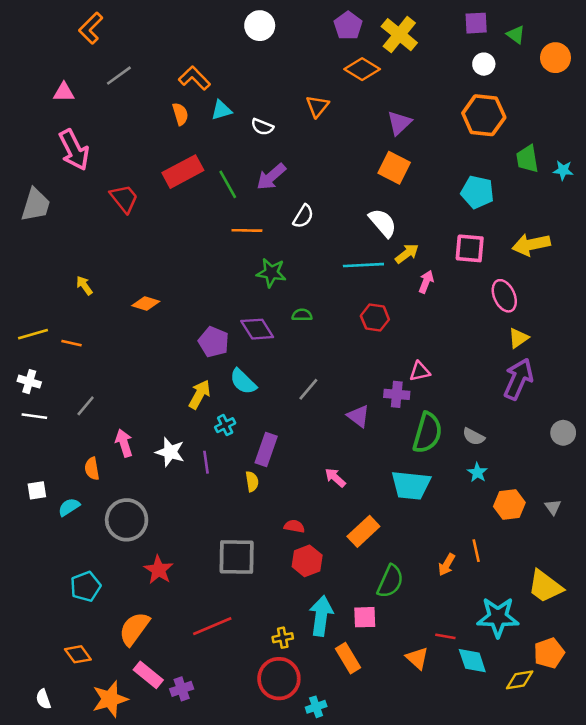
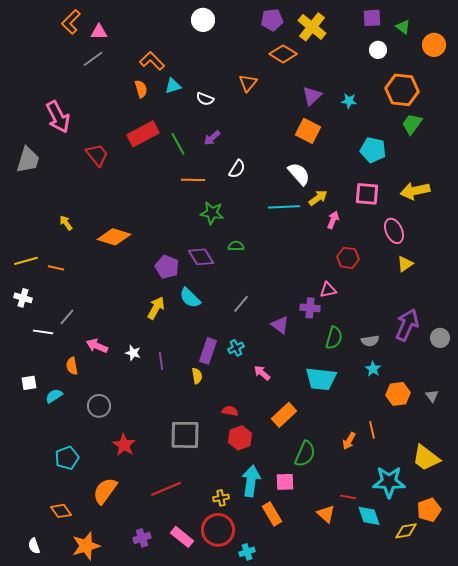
purple pentagon: (348, 26) -> (272, 20), turned 30
pink triangle: (64, 92) -> (99, 32), moved
orange hexagon: (484, 115) -> (402, 90), moved
green trapezoid: (527, 159) -> (412, 124), turned 45
cyan star: (563, 170) -> (349, 101), moved
purple arrow: (271, 177) -> (212, 138), size x0.7
orange diamond: (146, 303) -> (114, 237), size x1.5
red hexagon: (375, 318) -> (348, 258), moved
purple arrow: (518, 379) -> (407, 325), moved
white line: (34, 416) -> (43, 332), moved
cyan cross: (225, 425) -> (236, 348), moved
green semicircle: (427, 433) -> (334, 338), size x0.7
gray semicircle: (474, 437) -> (370, 341), turned -36
pink arrow: (124, 443) -> (97, 346), turned -50
white star: (170, 452) -> (133, 353), size x0.7
gray circle: (127, 520) -> (99, 406), size x0.7
pink rectangle: (148, 675) -> (182, 537), moved

